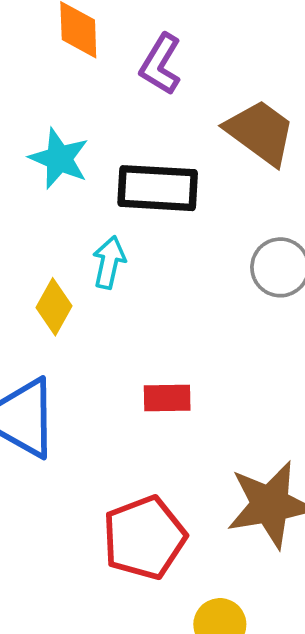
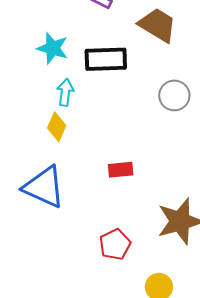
cyan arrow: (109, 262) -> (65, 92), moved
red pentagon: (144, 538) -> (115, 244), size x0.7

